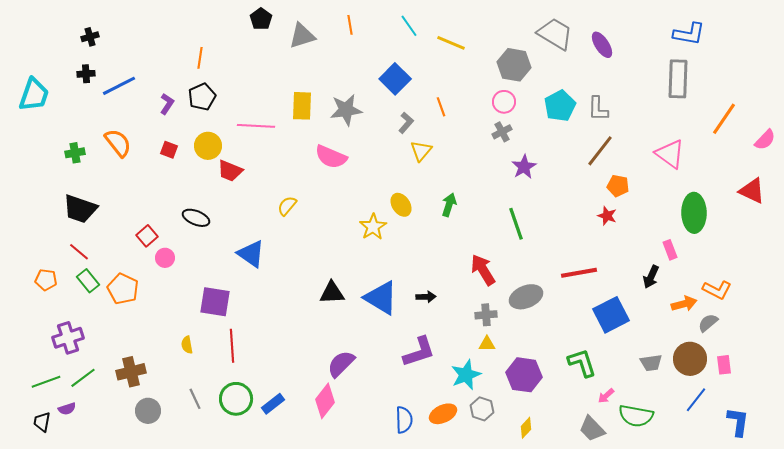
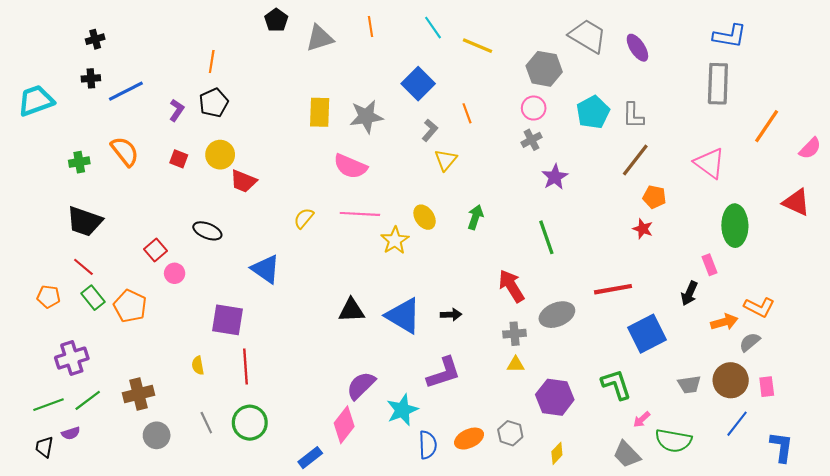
cyan trapezoid: (34, 95) -> (36, 101), turned -129
pink line: (256, 126) -> (360, 214), moved
cyan star: (466, 375) -> (402, 410), moved
blue rectangle: (273, 404) -> (310, 458), moved

